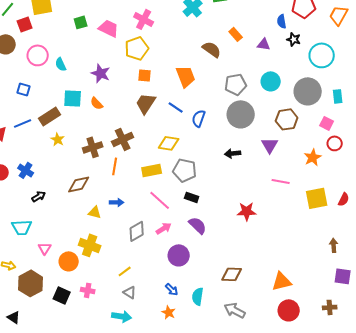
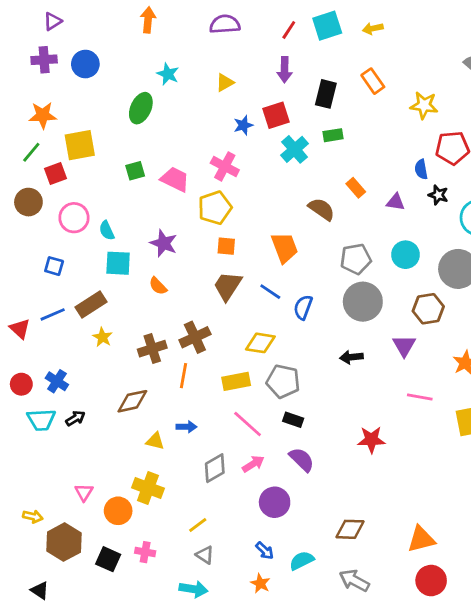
cyan square: (73, 98) -> (118, 263), moved
cyan trapezoid: (22, 227) -> (41, 420), moved
cyan semicircle: (198, 296) -> (302, 561), turned 54

